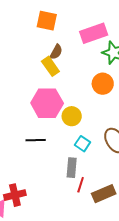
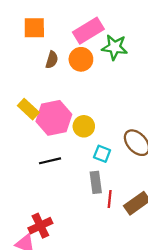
yellow rectangle: (50, 66) -> (28, 109), moved
orange circle: (103, 84) -> (81, 59), moved

